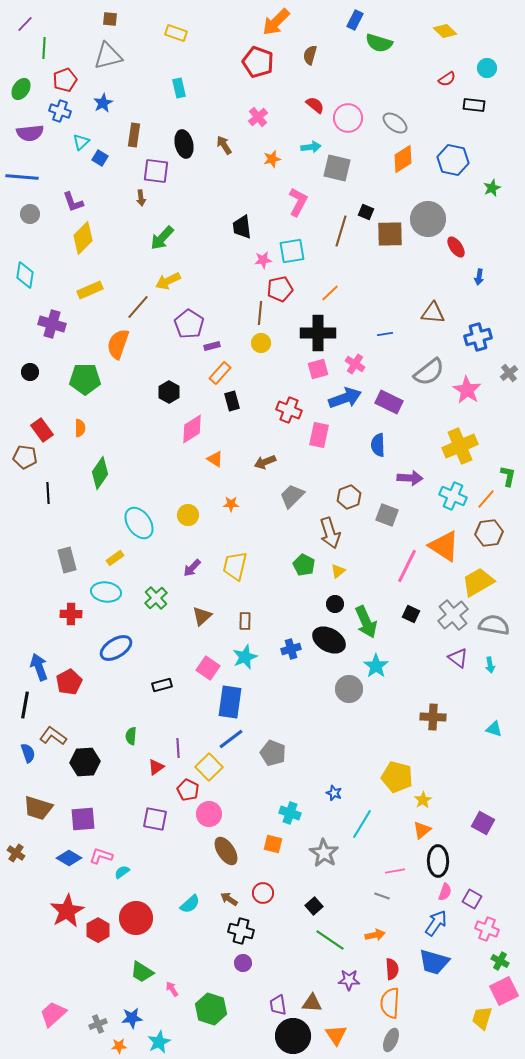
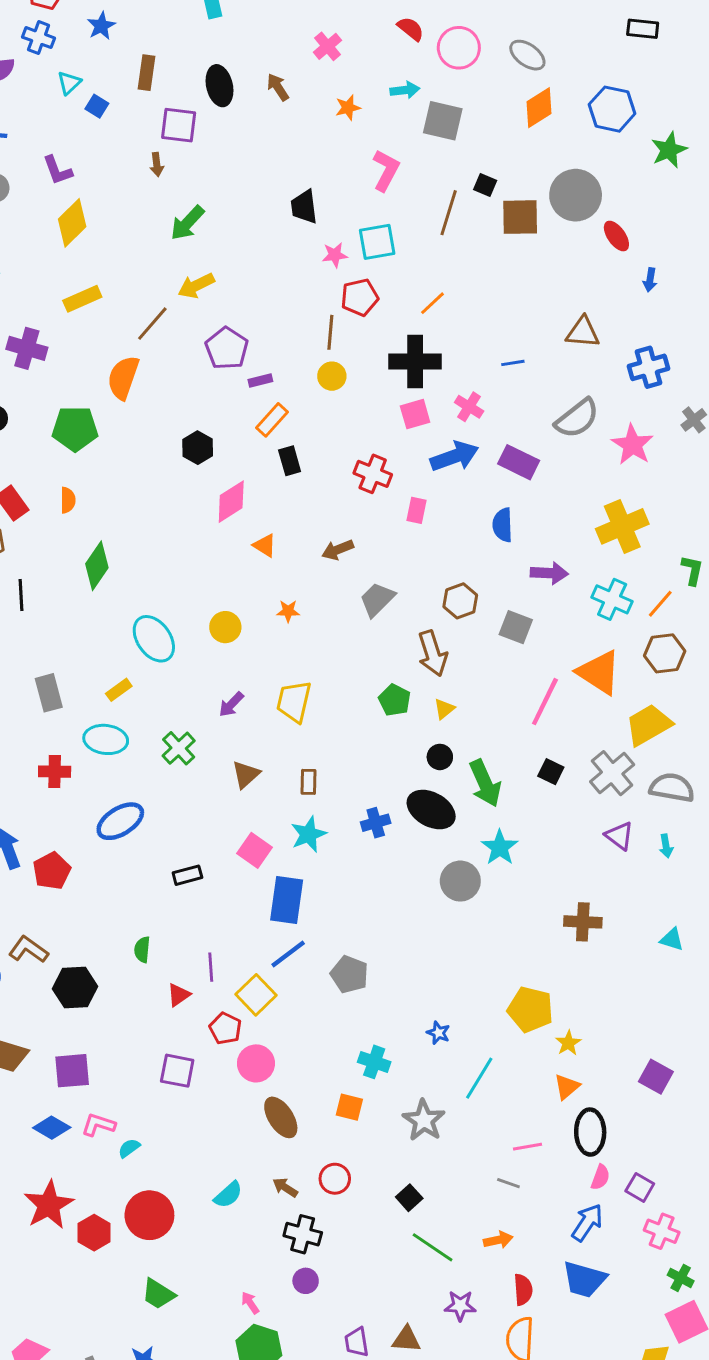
green star: (492, 188) -> (669, 150), size x1.4
pink rectangle: (319, 435) -> (417, 510), size x0.7
pink arrow: (172, 989) -> (250, 1303), moved

